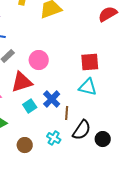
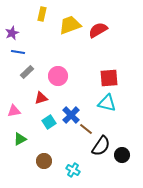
red semicircle: (108, 14) -> (98, 30), moved
red triangle: (22, 82) -> (41, 98), size x0.6
brown line: (67, 113) -> (86, 129), turned -56
cyan cross: (54, 138) -> (73, 170), moved

